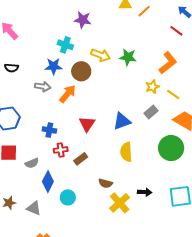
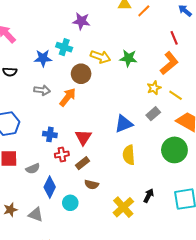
red line: (176, 31) -> (174, 38), moved, turned 32
blue star: (54, 66) -> (43, 58), moved
red triangle: (87, 124) -> (83, 137), moved
brown semicircle: (105, 183) -> (92, 185), moved
black arrow: (145, 192) -> (149, 196), turned -64

